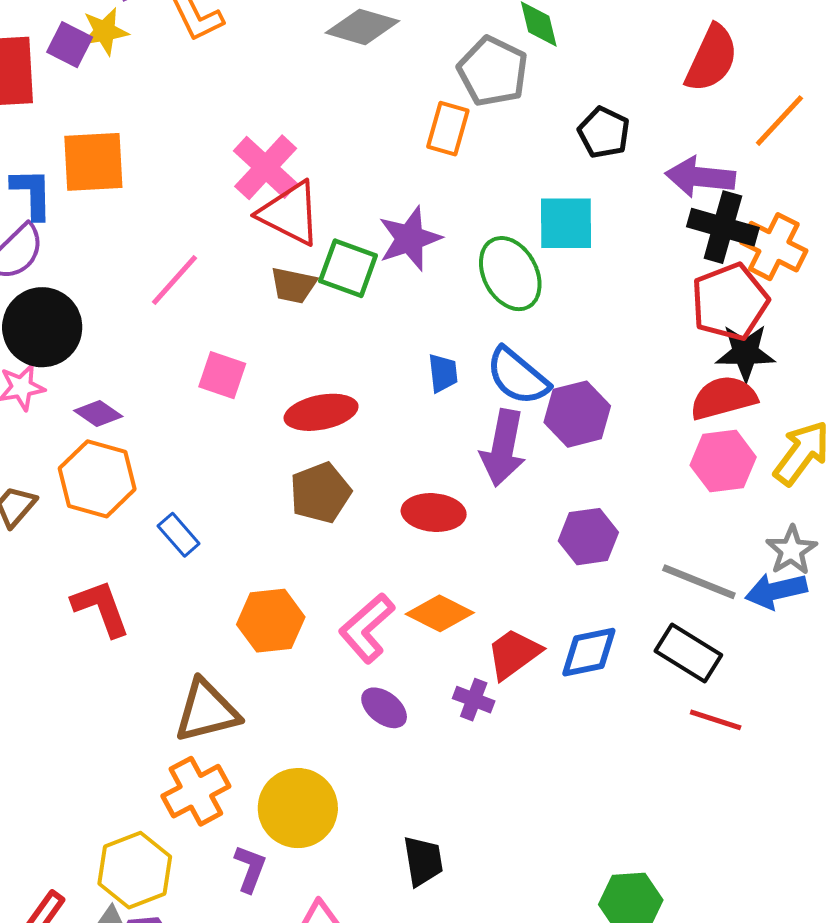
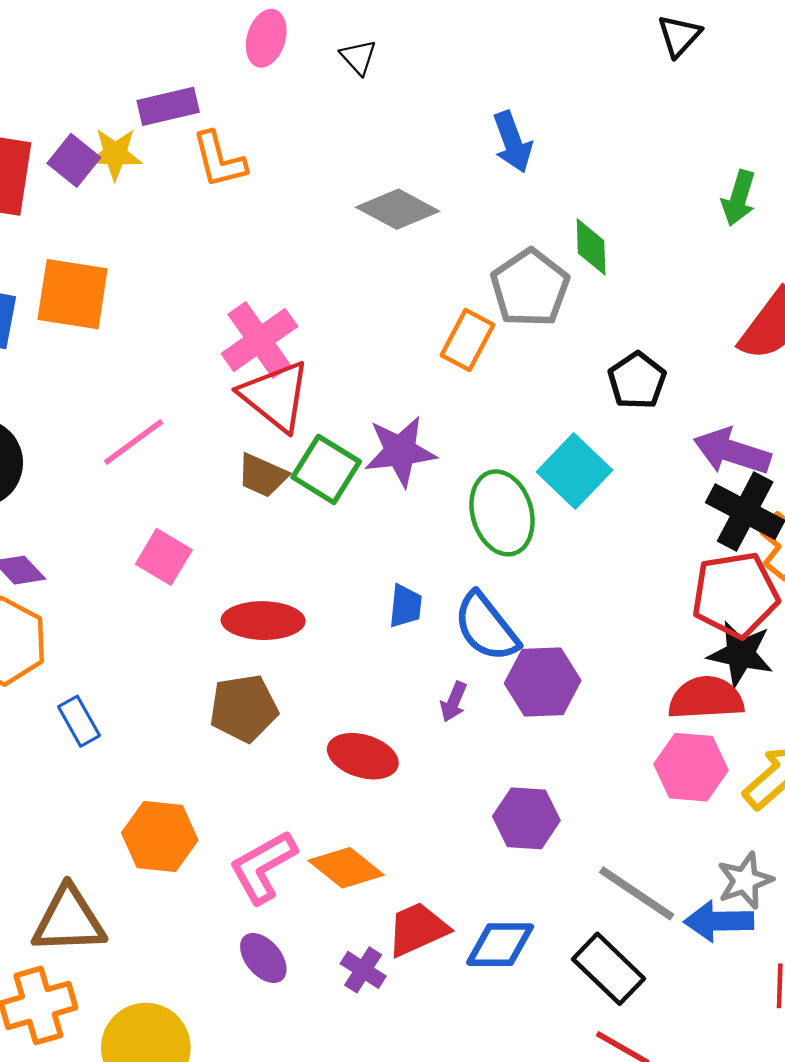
cyan square: (566, 223) -> (575, 471), turned 32
purple arrow: (503, 448) -> (454, 702), size x0.5

